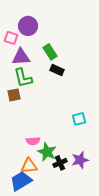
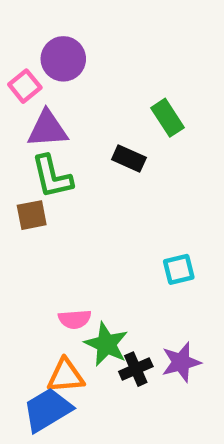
pink square: (11, 38) -> (25, 86), turned 32
green rectangle: (50, 52) -> (167, 118), moved

